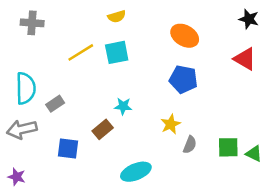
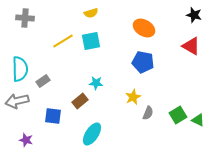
green square: (228, 147) -> (178, 115), turned -30
cyan ellipse: (136, 172) -> (92, 134), moved, turned -35
purple star: (17, 177) -> (26, 140), moved

